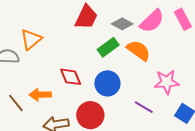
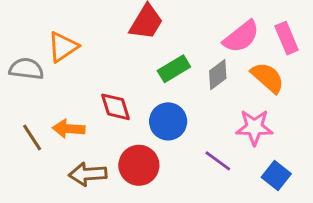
gray diamond: (122, 24) -> (218, 75), moved, turned -70
orange semicircle: (139, 50) -> (268, 78), moved

